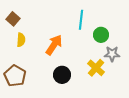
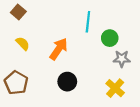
brown square: (13, 19) -> (18, 12), moved
yellow semicircle: (21, 40) -> (23, 44), turned -48
yellow cross: (96, 68) -> (115, 88), moved

